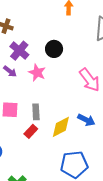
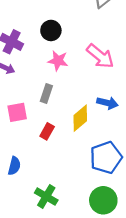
pink star: (37, 73) -> (58, 61), moved
gray rectangle: (36, 112) -> (46, 94), moved, turned 35

